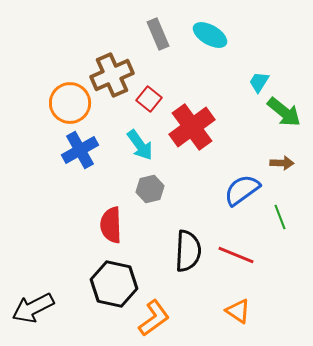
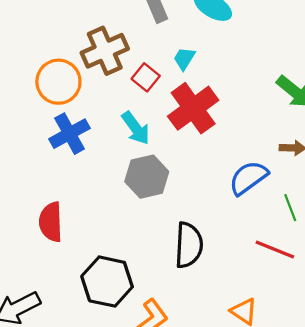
cyan trapezoid: (259, 82) -> (184, 59), moved
gray hexagon: (150, 189) -> (147, 177), size x1.4
red semicircle: (111, 225) -> (51, 222), moved
red line: (236, 255) -> (275, 250), moved

